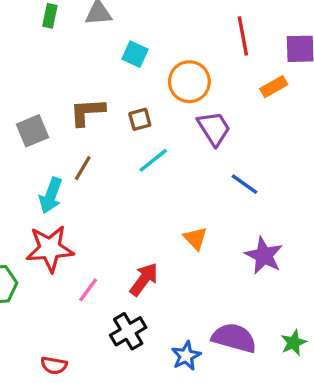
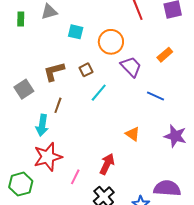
orange rectangle: (274, 87) -> (165, 55), moved

